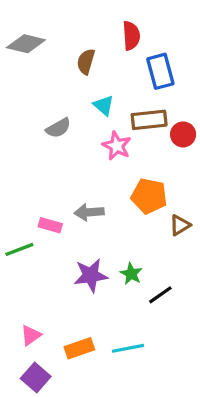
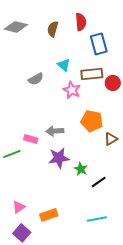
brown semicircle: (86, 62) -> (53, 29), moved
purple star: (91, 275) -> (59, 158), moved
cyan line: (128, 348) -> (97, 219), moved

